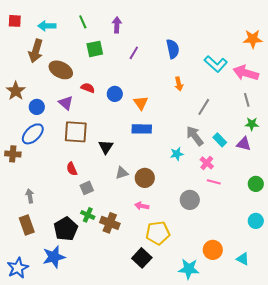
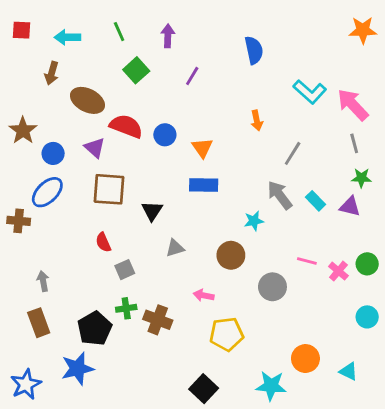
orange star: (253, 39) -> (363, 30), moved
green square: (95, 49) -> (136, 70), turned -30
blue semicircle: (173, 49) -> (254, 50), moved
brown arrow: (36, 51) -> (52, 73), size x0.7
pink arrow: (246, 73) -> (353, 105), turned 30
red semicircle: (88, 88) -> (126, 126), size x1.6
pink cross: (207, 163) -> (338, 271), moved
brown circle: (145, 178) -> (231, 255), moved
green cross: (88, 215) -> (126, 308), turned -32
black square: (142, 258) -> (204, 389), moved

